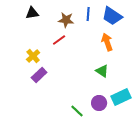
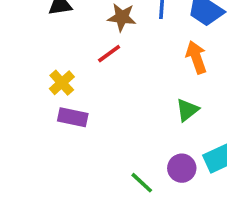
green triangle: (102, 71) -> (187, 110), turned 48
purple rectangle: (39, 75) -> (73, 117), turned 56

